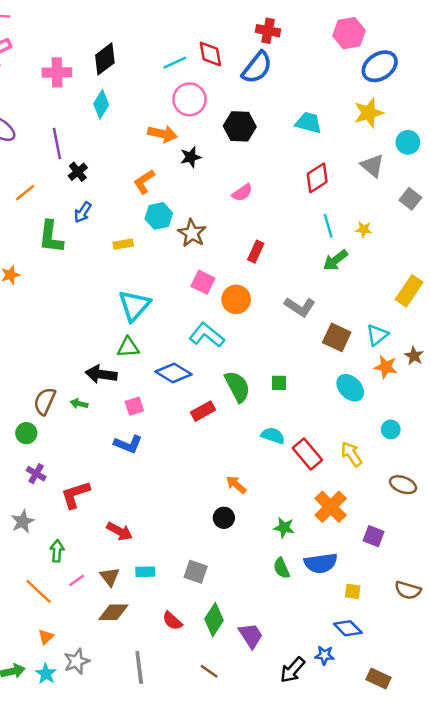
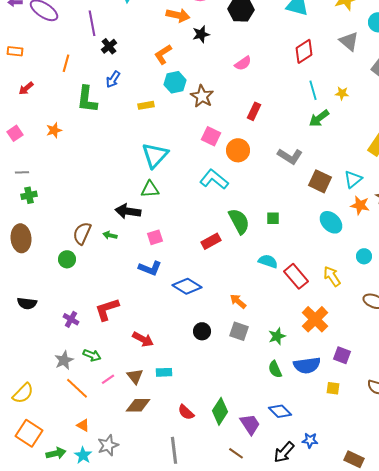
orange line: (25, 193) -> (66, 63), turned -36
blue diamond: (174, 373) -> (187, 286), moved
purple cross: (36, 474) -> (71, 319), moved
black circle: (224, 518) -> (202, 331), moved
gray star: (23, 521) -> (64, 360), moved
green star: (284, 528) -> (277, 336), turned -30
purple square: (374, 536) -> (342, 355), moved
green arrow: (57, 551) -> (92, 355), turned 108
gray square: (196, 572) -> (239, 331), moved
blue diamond: (348, 628) -> (280, 411), moved
orange triangle: (46, 637) -> (83, 425), turned -48
gray line: (139, 667) -> (174, 450), moved
brown line: (209, 671) -> (236, 453), moved

